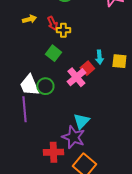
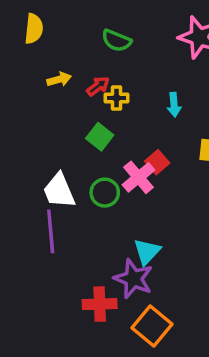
red arrow: (52, 23) -> (98, 86), turned -104
cyan arrow: (99, 57) -> (174, 105), moved
green circle: (45, 86) -> (105, 193), moved

